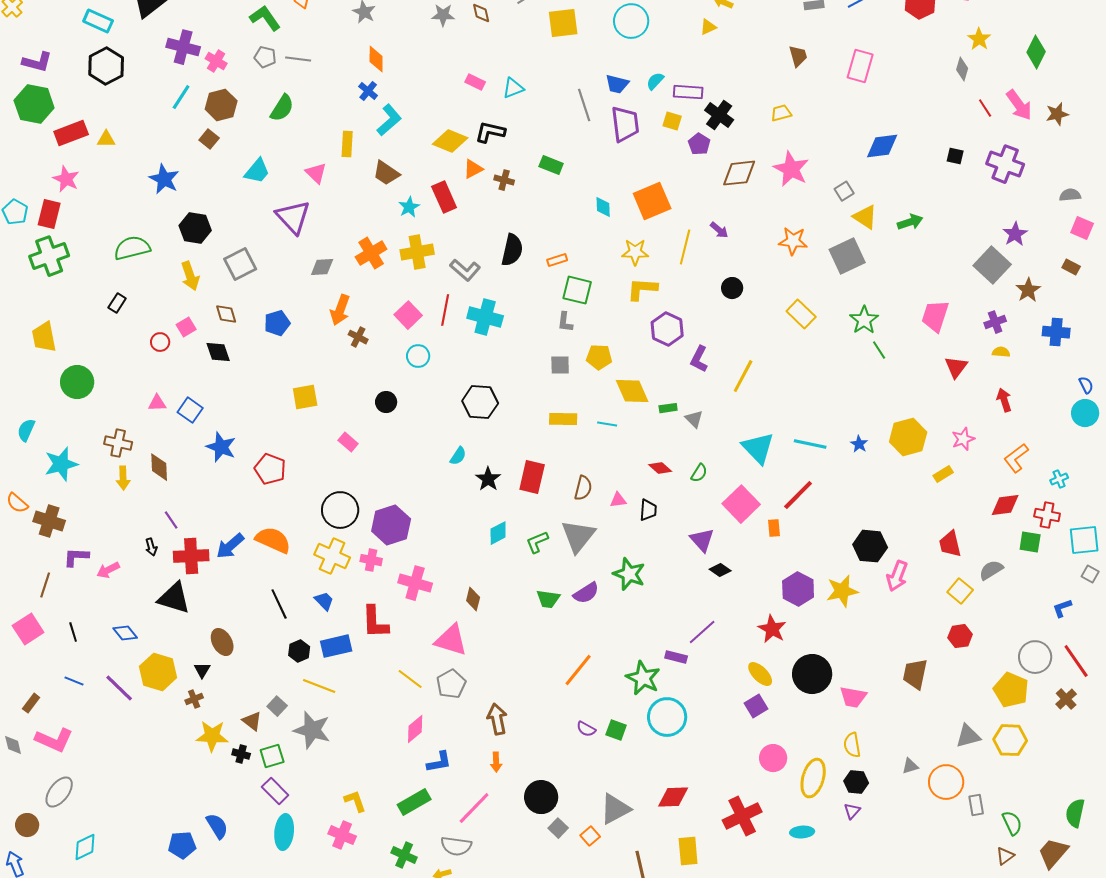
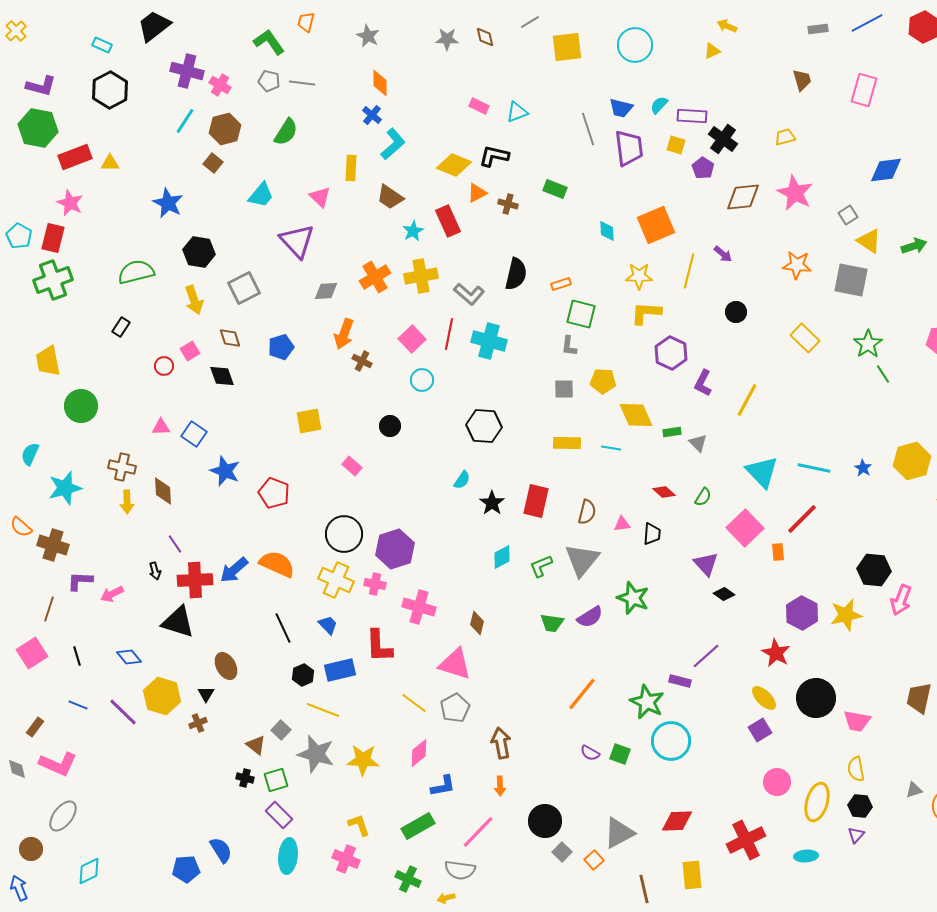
cyan rectangle: (98, 21) -> (102, 45), size x0.7
gray square: (847, 256) -> (851, 280), turned 36
yellow star: (212, 736) -> (363, 760), moved

